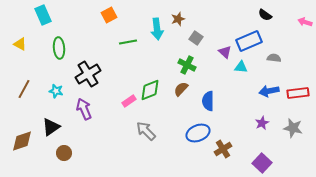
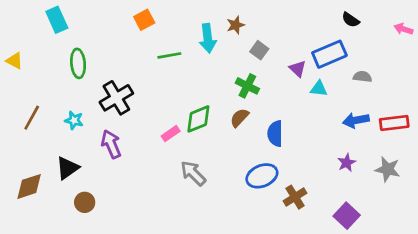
yellow triangle: (20, 44) -> (15, 61), moved

